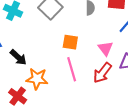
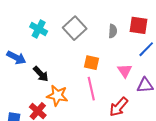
red arrow: (102, 73) -> (119, 107), moved

